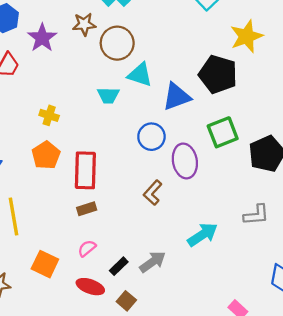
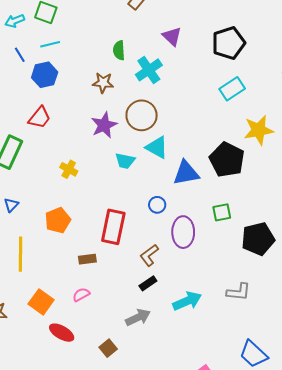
brown star: (84, 24) -> (103, 83), moved
purple star: (42, 38) -> (104, 125), moved
green square: (223, 132) -> (222, 212), size x0.7
blue circle: (151, 137) -> (157, 205), size x0.7
orange pentagon: (46, 155) -> (58, 220), moved
red rectangle: (85, 170) -> (113, 227), moved
black rectangle: (119, 266) -> (148, 283), moved
red ellipse: (90, 287) -> (62, 333), moved

